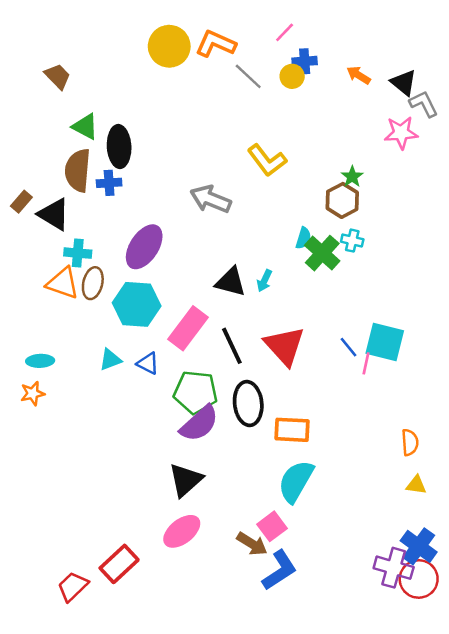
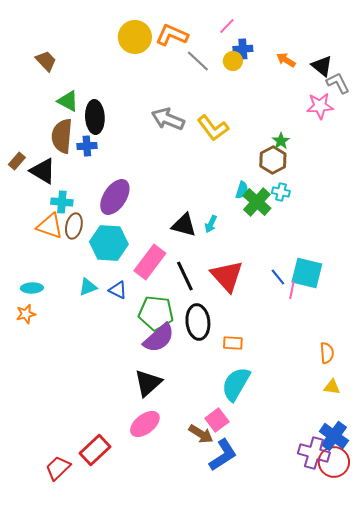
gray arrow: (211, 199) -> (168, 119), moved
orange rectangle: (292, 430) -> (233, 343), size x0.7

